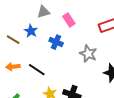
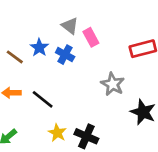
gray triangle: (43, 12) -> (70, 26), moved, turned 48
blue cross: (56, 42) -> (65, 55), moved

